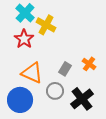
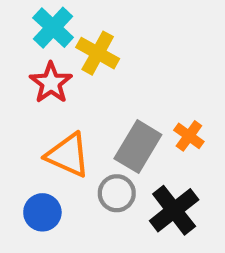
gray rectangle: (65, 69) -> (138, 147), size x1.6
blue circle: (20, 100) -> (42, 212), size x0.7

